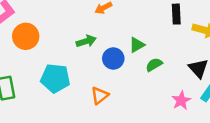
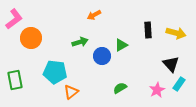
black rectangle: (176, 14) -> (148, 30), moved
green semicircle: (154, 65) -> (120, 88), moved
orange triangle: (100, 96) -> (71, 92), moved

